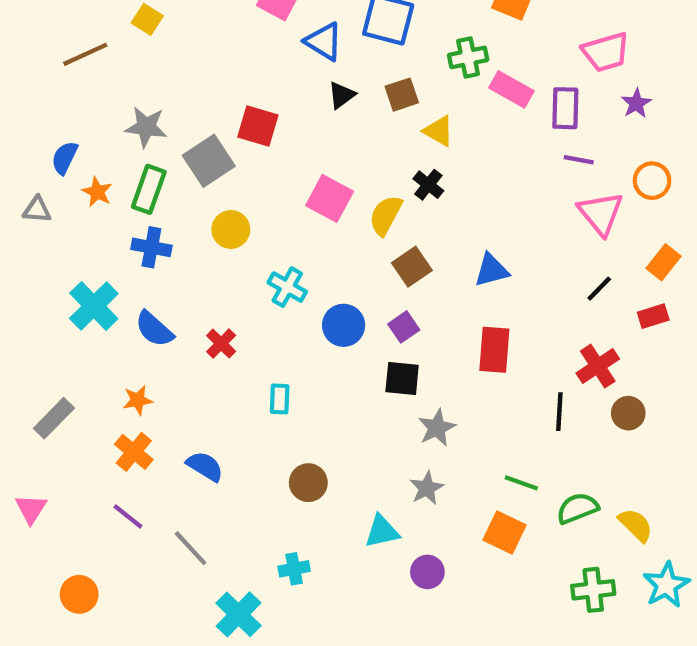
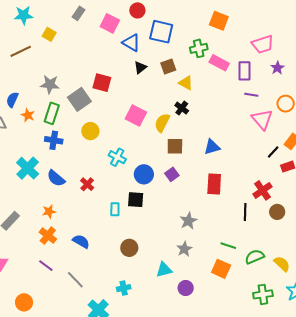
brown square: (412, 267) -> (175, 146), turned 36
black line: (599, 289) -> (273, 152), moved
black square: (402, 379) -> (136, 200), moved

